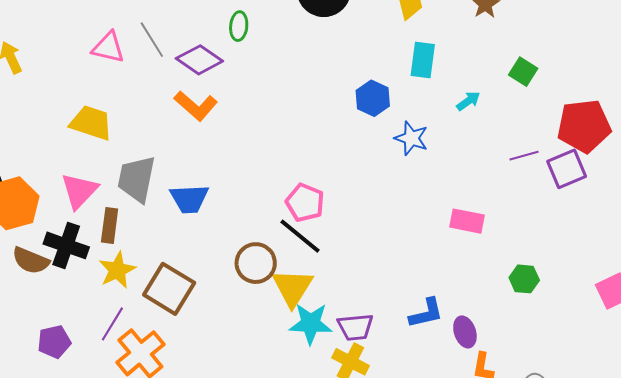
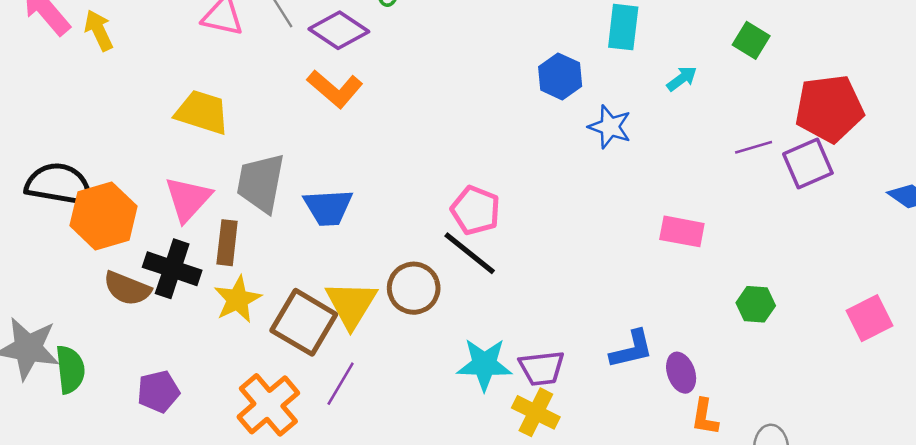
yellow triangle: (293, 288) -> (351, 304), moved
purple line: (112, 324) -> (341, 384), moved

